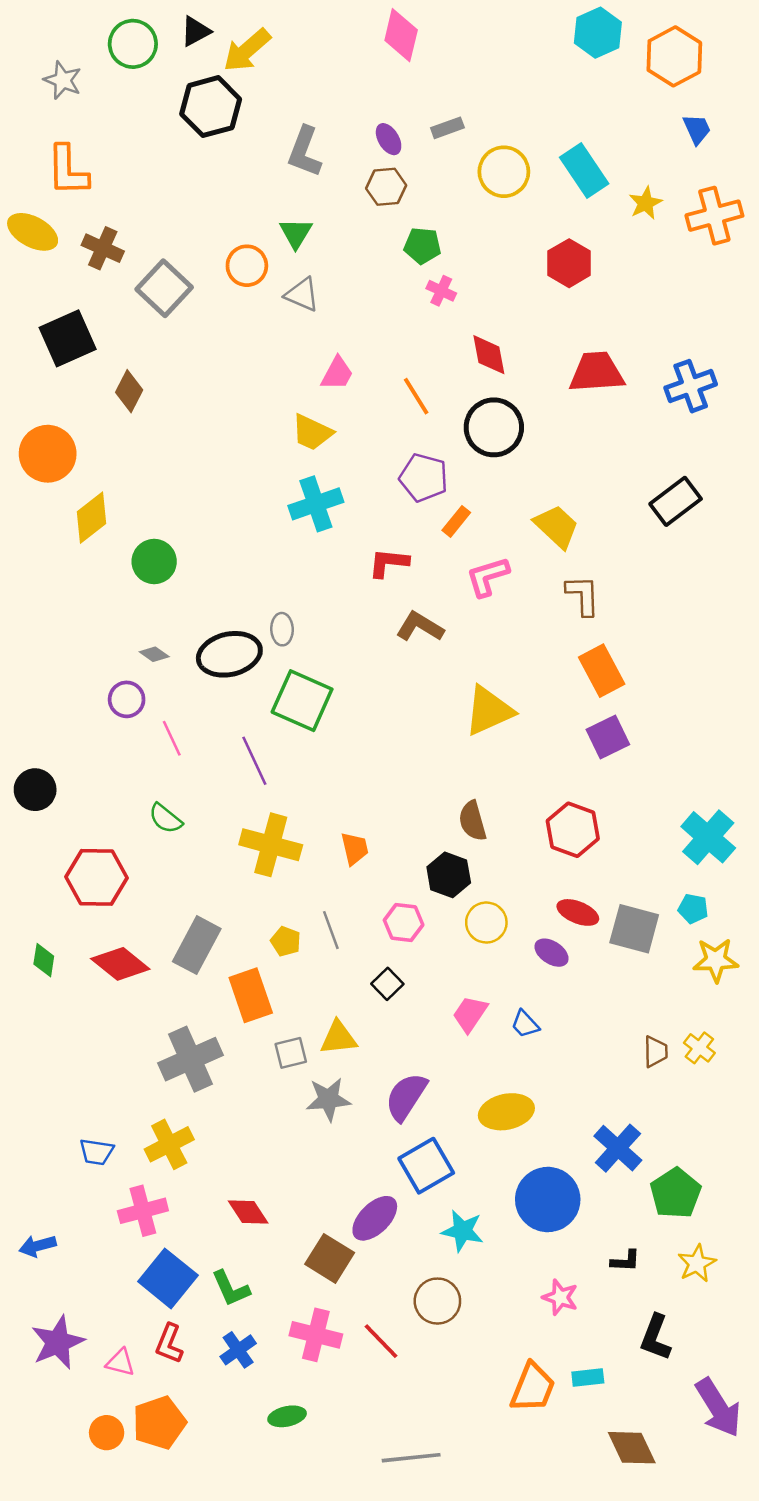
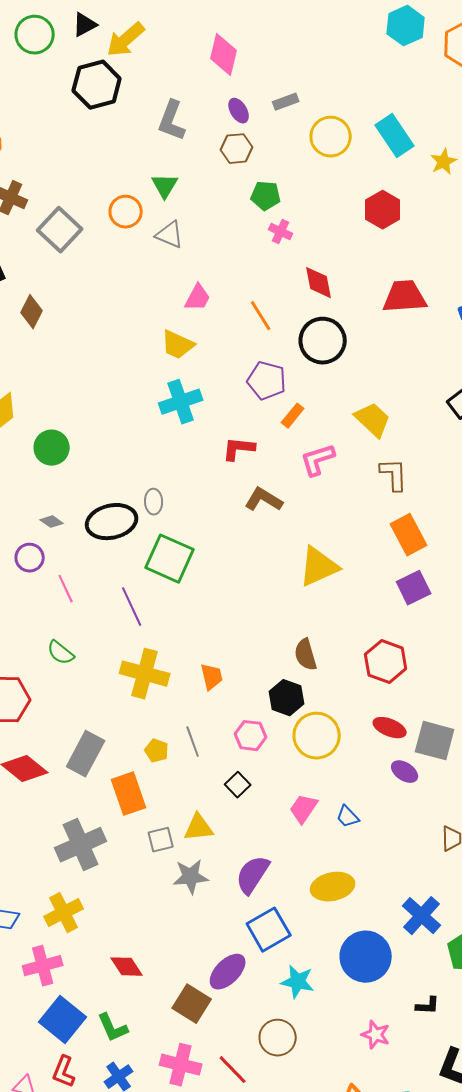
pink diamond: (401, 35) -> (224, 55), moved
yellow circle: (486, 923) -> (317, 736), size x1.4
purple ellipse: (551, 953) -> (405, 772), moved

